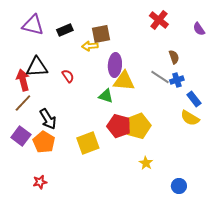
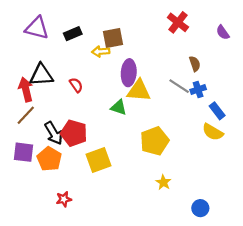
red pentagon: (119, 126) -> (74, 133), moved
purple square: (21, 136) -> (24, 152), turned -30
red star: (40, 182) -> (64, 199), moved

